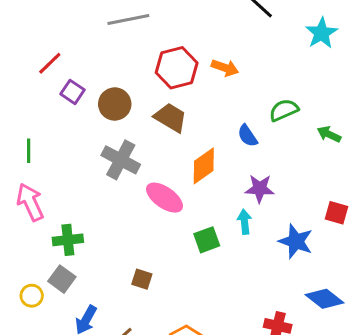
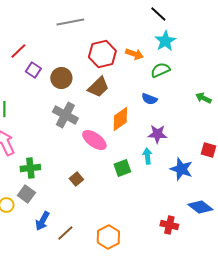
cyan star: (321, 33) -> (165, 41), moved
green semicircle: (284, 110) -> (160, 70), moved
brown trapezoid: (171, 118) -> (98, 87), turned 105
blue semicircle: (248, 136) -> (149, 99), turned -35
brown square: (142, 279) -> (76, 179), moved, turned 32

